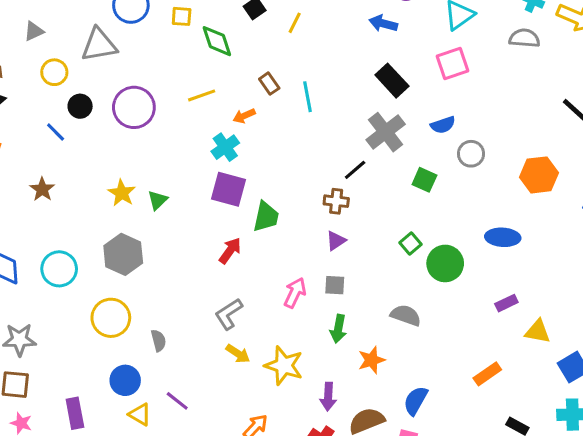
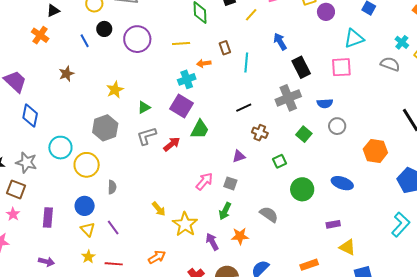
blue arrow: (383, 23) -> (280, 41), moved, turned 30
black line: (355, 170) -> (244, 108), moved
green triangle: (158, 200) -> (144, 107), moved
brown cross: (336, 201) -> (260, 133), moved
green square: (411, 244) -> (279, 161), moved
cyan circle: (59, 269) -> (60, 148), moved
gray L-shape: (229, 314) -> (147, 136), moved
purple arrow: (328, 397) -> (212, 242), moved, turned 132

